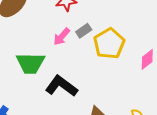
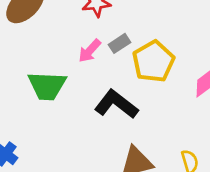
black L-shape: (61, 86) -> (116, 104), moved

